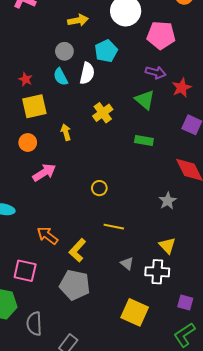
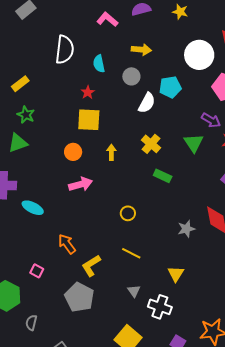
yellow arrow: (78, 20) -> (141, 50), moved
cyan semicircle: (61, 77) -> (99, 64), moved
yellow cross: (103, 113) -> (151, 144), turned -30
green rectangle: (144, 141) -> (163, 176), moved
gray star: (168, 201) -> (186, 229), moved
yellow triangle: (167, 246) -> (176, 274), moved
pink square: (25, 271) -> (37, 271), size x0.6
gray semicircle: (34, 324) -> (31, 323), size x0.7

